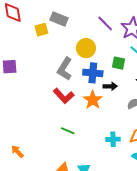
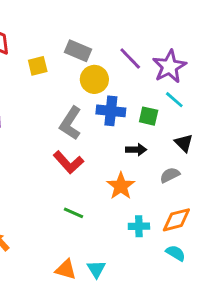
gray rectangle: (59, 19) -> (78, 51), moved
yellow circle: (86, 48) -> (94, 79), moved
blue cross: (93, 73) -> (111, 111), moved
orange star: (93, 100) -> (121, 186), moved

